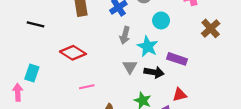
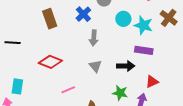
cyan star: (148, 46) -> (143, 25), moved
gray triangle: (130, 67) -> (95, 66), moved

